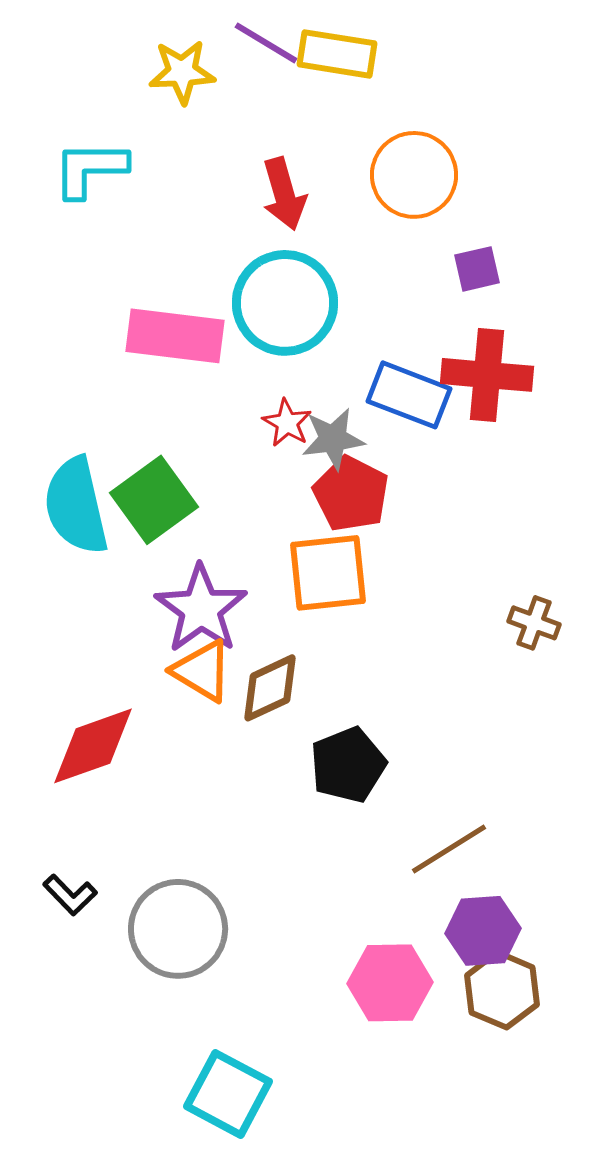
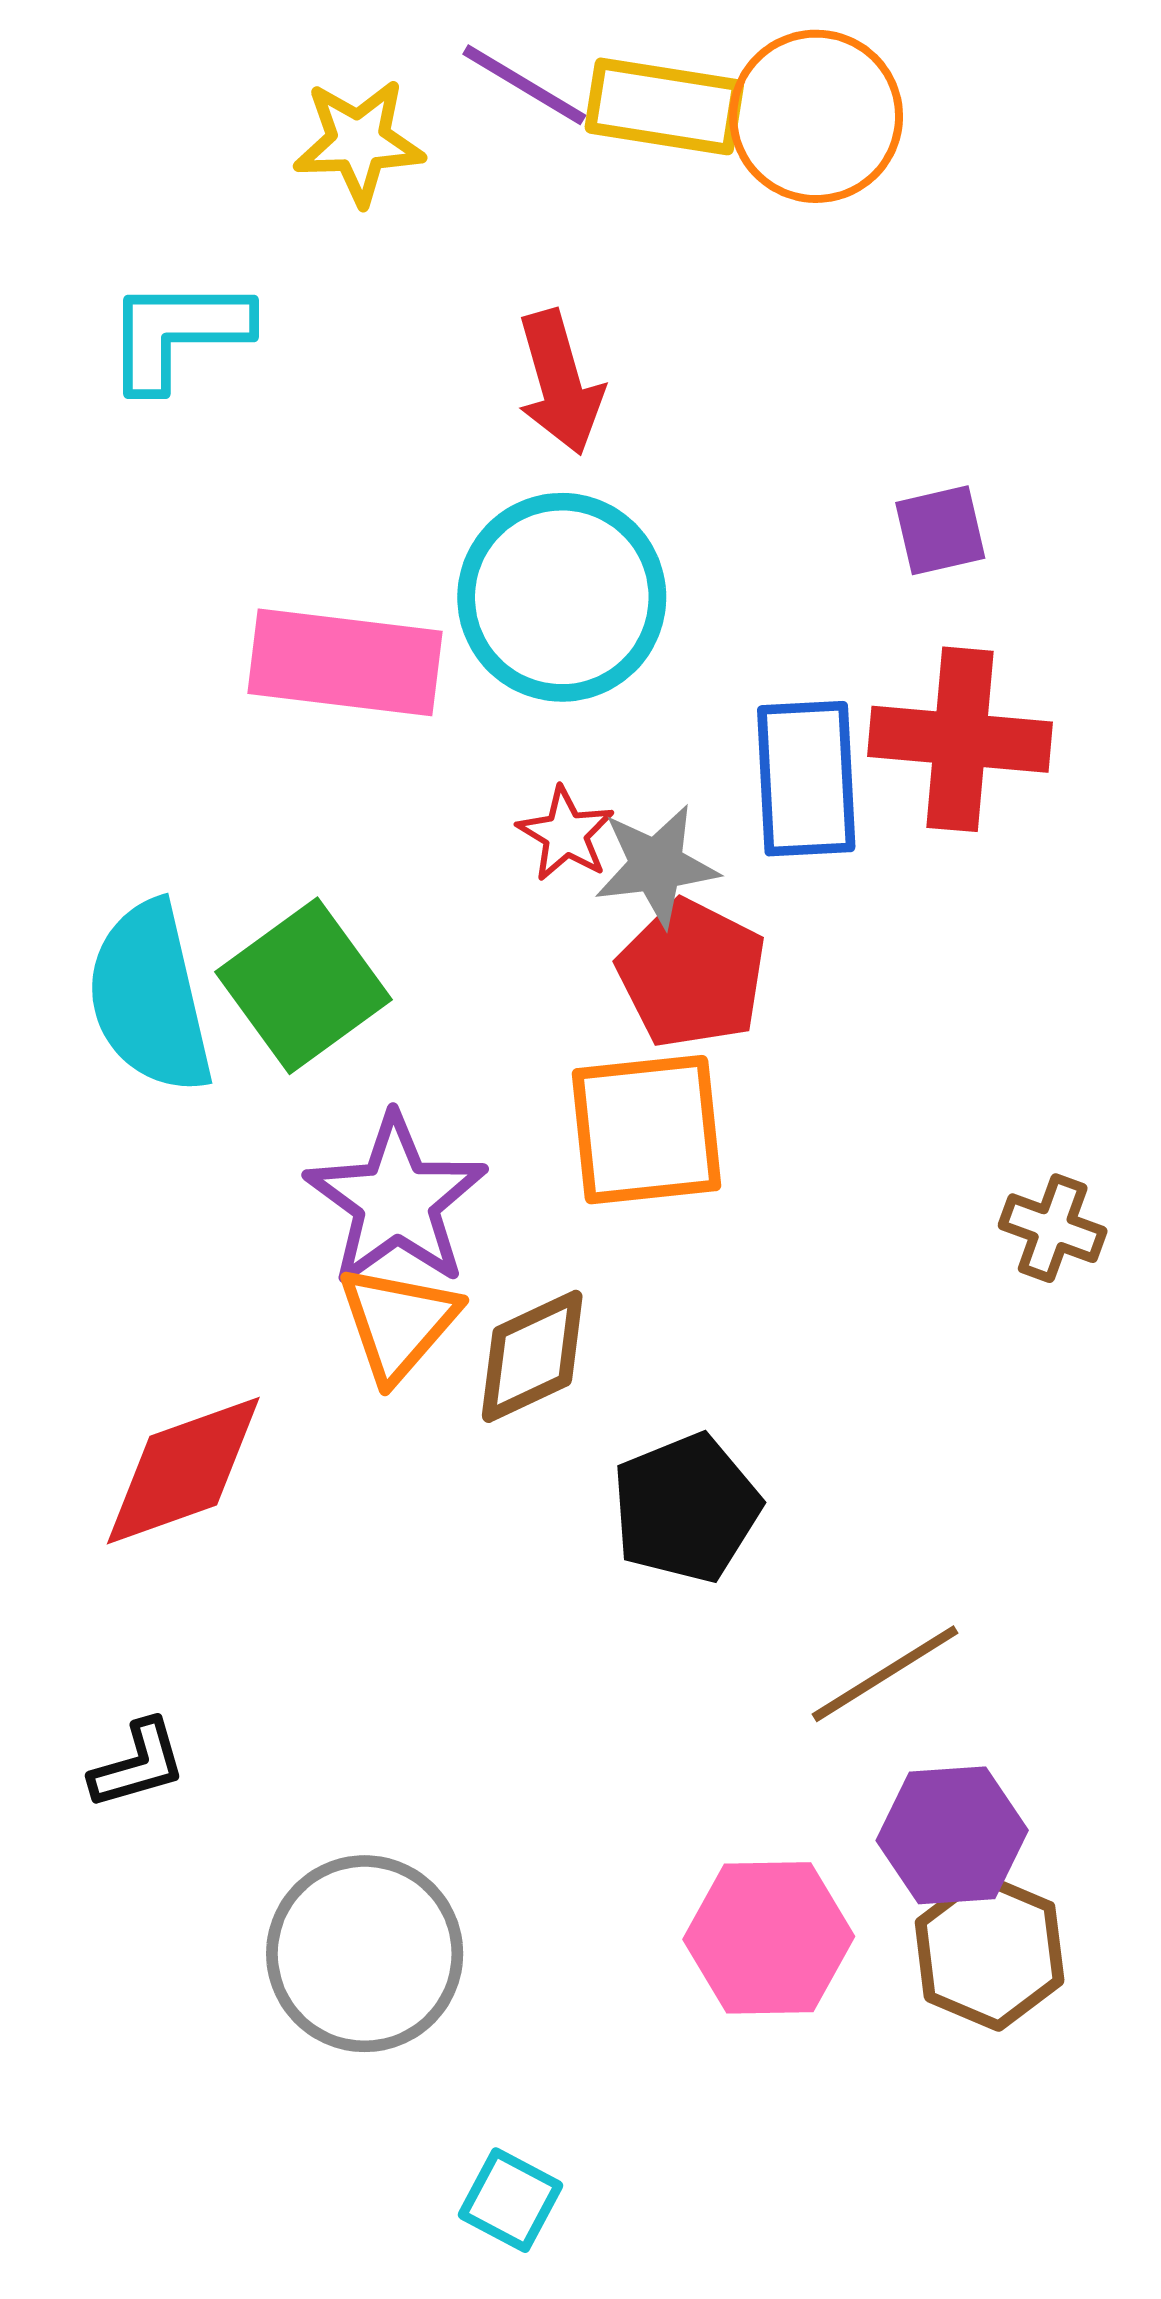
orange circle: (414, 175) -> (816, 116), moved
blue rectangle: (409, 395) -> (806, 779), turned 66
orange triangle: (202, 671) -> (398, 1323), turned 40
black L-shape: (70, 895) -> (138, 1764), turned -62
gray circle: (178, 929) -> (365, 1954), moved
cyan square: (228, 1094) -> (511, 2200), moved, size x0.6

